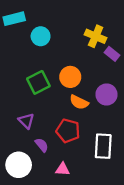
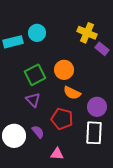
cyan rectangle: (14, 19) -> (13, 42), moved
purple circle: (106, 94) -> (97, 107), moved
purple triangle: (26, 121) -> (33, 100), moved
white circle: (19, 165) -> (14, 136), moved

